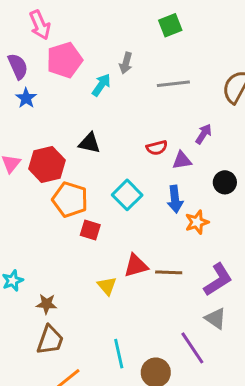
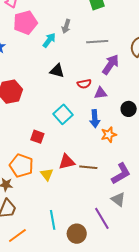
purple arrow: (204, 134) -> (111, 65), moved, size x1.5
black triangle: (89, 143) -> (57, 71), moved
orange pentagon: (70, 200) -> (21, 166), moved

